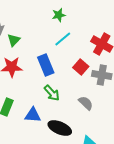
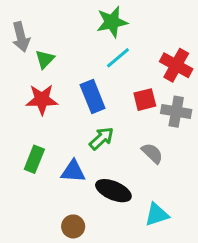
green star: (59, 15) -> (112, 22), size x1.5
red square: (81, 67) -> (145, 100), turned 35
green arrow: (52, 93) -> (102, 138), turned -90

